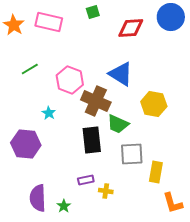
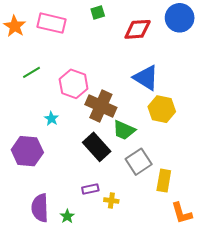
blue triangle: (121, 74) -> (146, 78), moved
black rectangle: (92, 140) -> (97, 147), turned -36
gray square: (132, 154) -> (139, 162), turned -30

